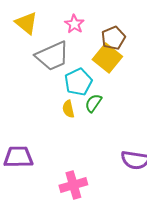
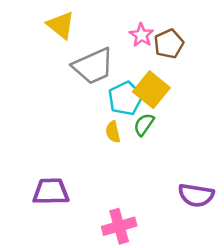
pink star: (74, 24) -> (141, 35), moved
yellow square: (107, 58) -> (151, 90), moved

